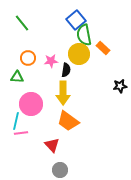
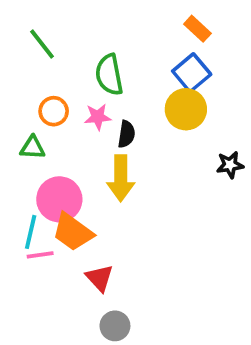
blue square: (76, 20) -> (192, 73), moved
green semicircle: (84, 35) -> (109, 75), moved
orange rectangle: (103, 48) -> (197, 29), moved
yellow circle: (79, 54) -> (186, 109), moved
orange trapezoid: (68, 121) -> (73, 232), moved

